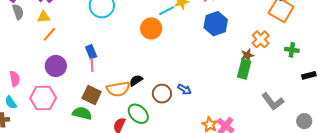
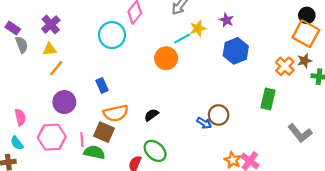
brown star: (247, 55) -> (305, 61), moved
pink line: (92, 65) -> (82, 140), moved
orange semicircle: (118, 89) -> (116, 113), moved
brown circle: (162, 94) -> (219, 115), moved

